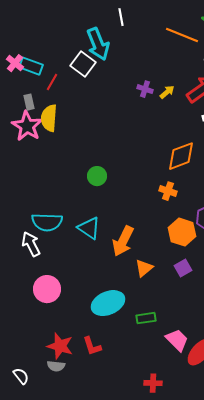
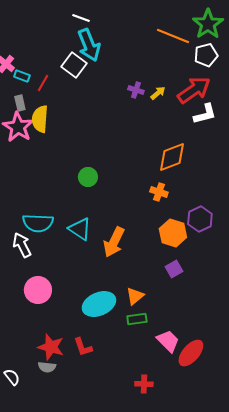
white line: (121, 17) -> (81, 18), moved, turned -60
cyan rectangle: (31, 66) -> (22, 76), moved, size x0.7
orange triangle: (144, 268) -> (135, 296), moved

